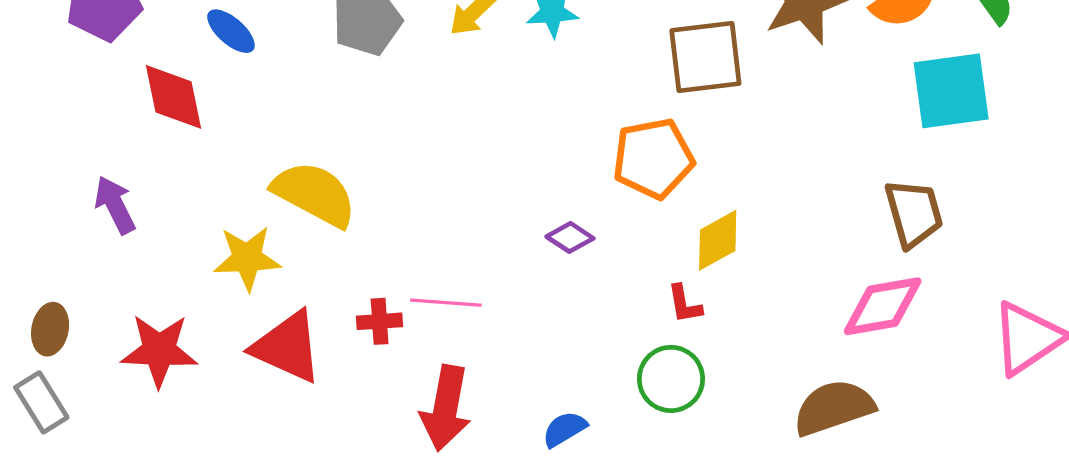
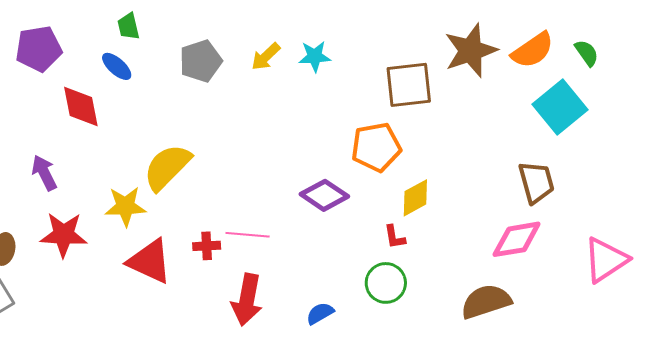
cyan square: (951, 91) -> (560, 107), turned -32
yellow semicircle: (314, 194) -> (167, 167), turned -74
purple diamond: (570, 237) -> (324, 195), size x1.6
red star: (159, 350) -> (64, 235), moved

